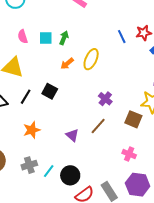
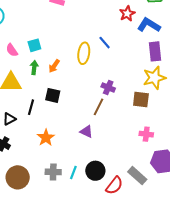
blue line: (122, 37) -> (105, 43), moved
green arrow: (64, 38) -> (34, 68), moved
orange arrow: (67, 64) -> (54, 66), moved
brown line: (98, 126) -> (98, 107), moved
gray cross: (29, 165) -> (53, 172), turned 35

